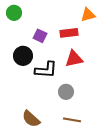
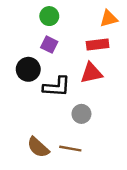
green circle: (14, 13) -> (49, 16), moved
red rectangle: (69, 33) -> (98, 45), moved
brown line: (72, 120) -> (70, 149), moved

